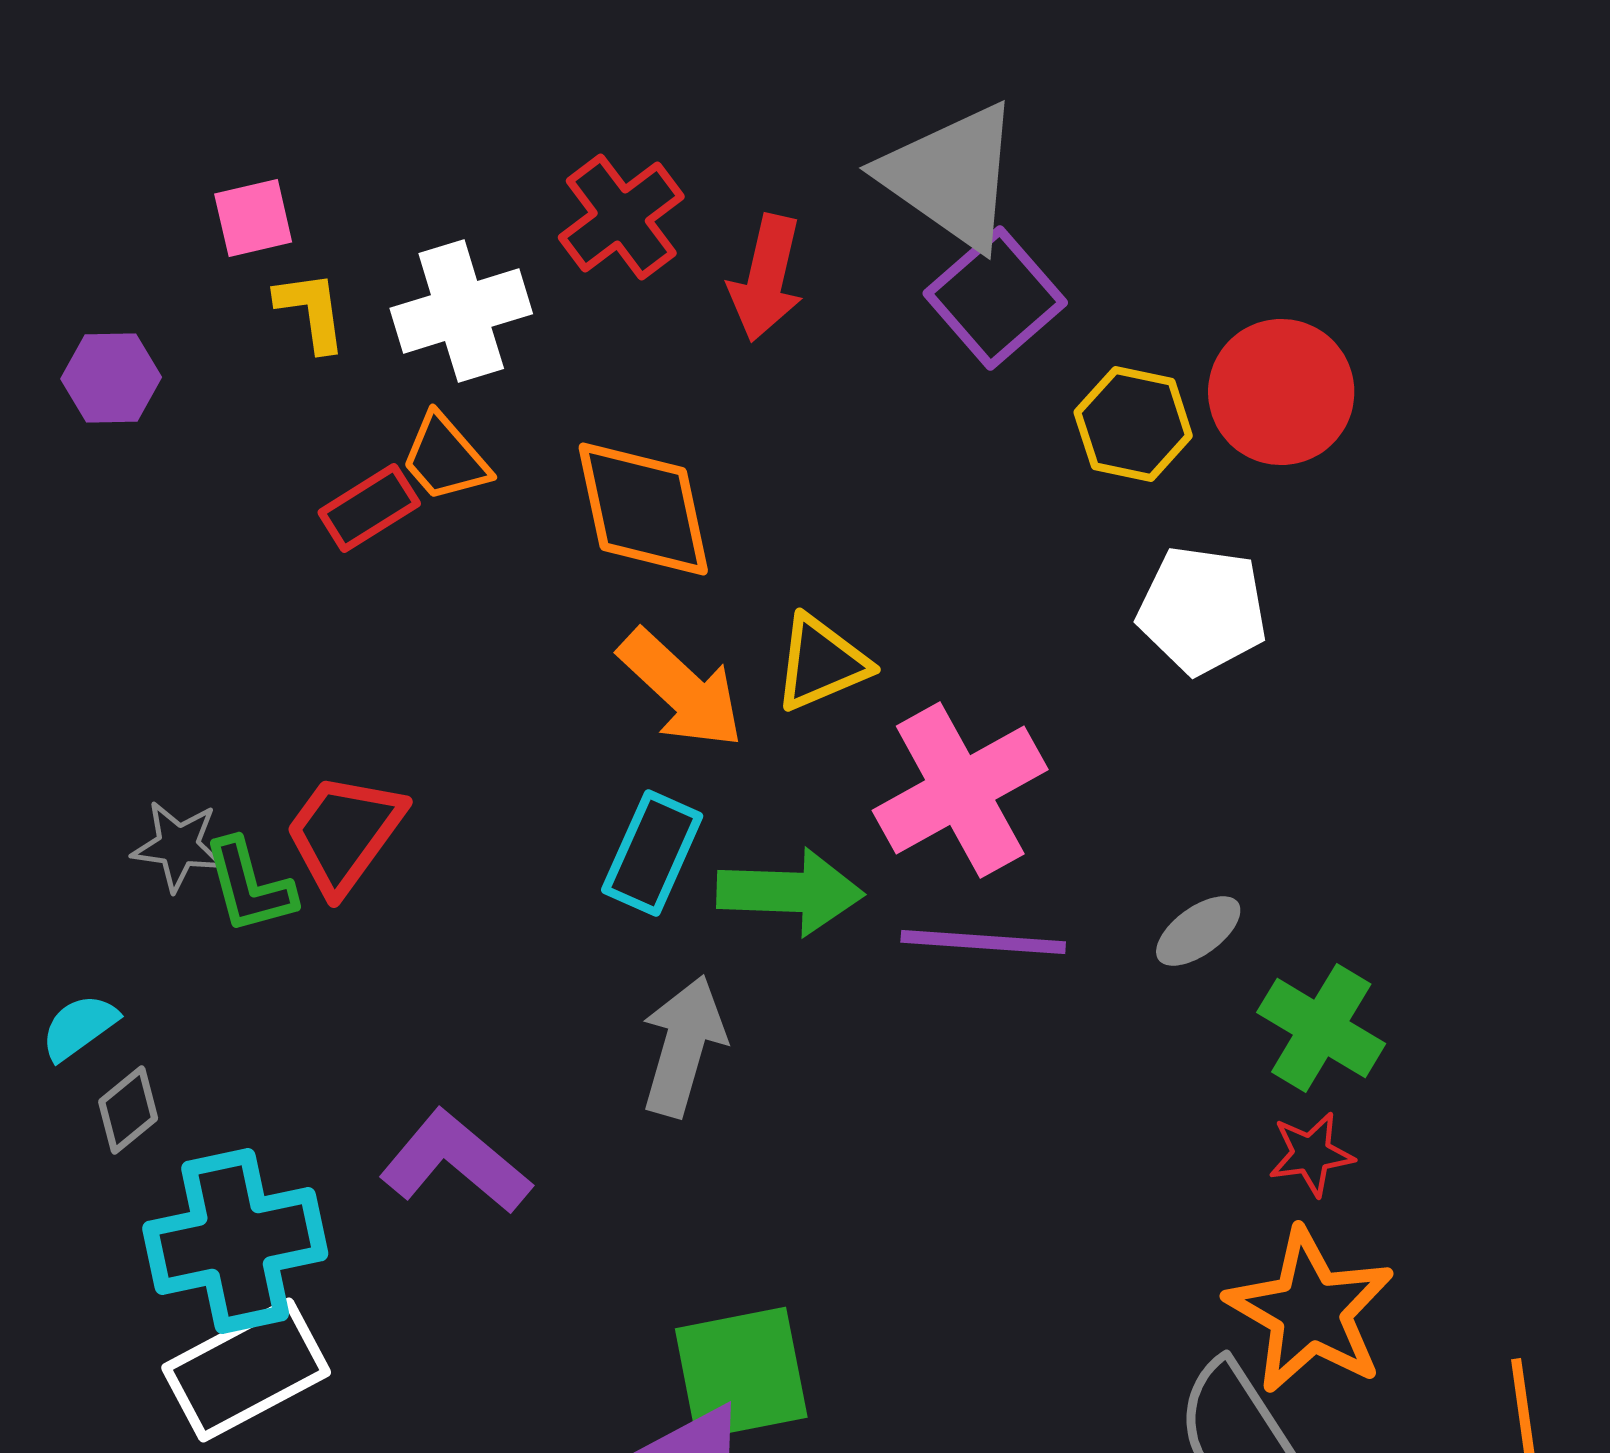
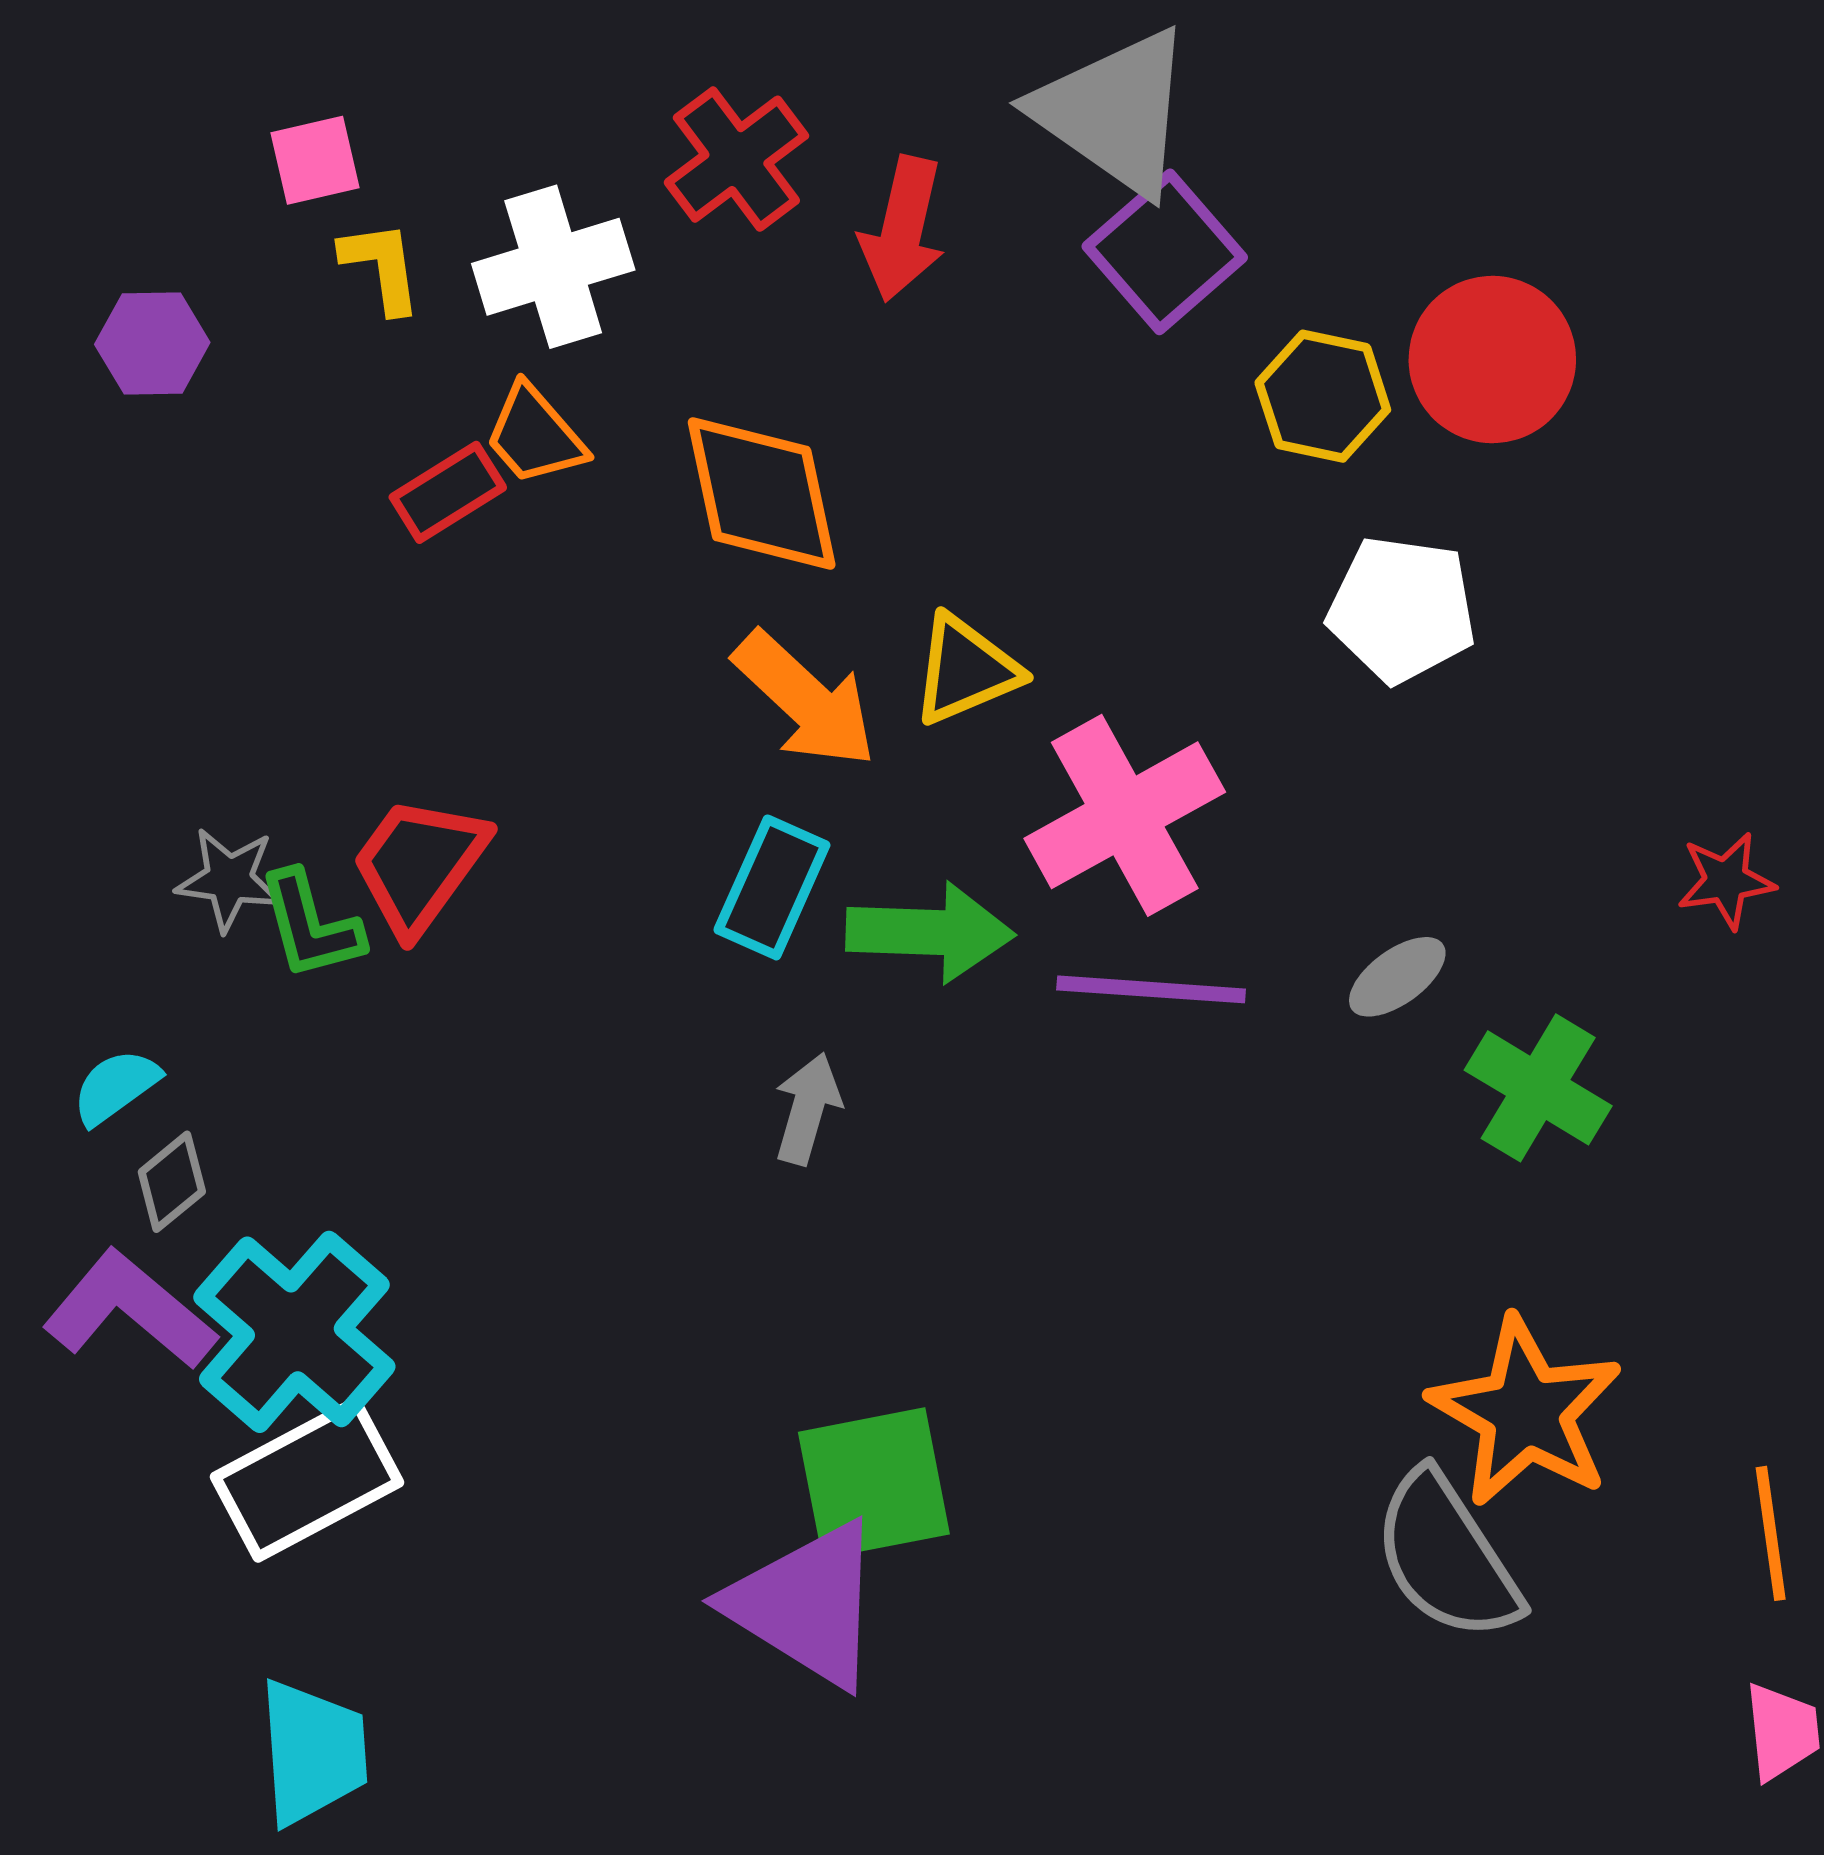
gray arrow: (683, 1046) -> (807, 1109), size x0.7
red star: (1311, 1154) -> (1726, 881), moved
purple L-shape: (455, 1162) -> (129, 1310), moved
cyan cross: (235, 1241) -> (294, 1332), turned -37

